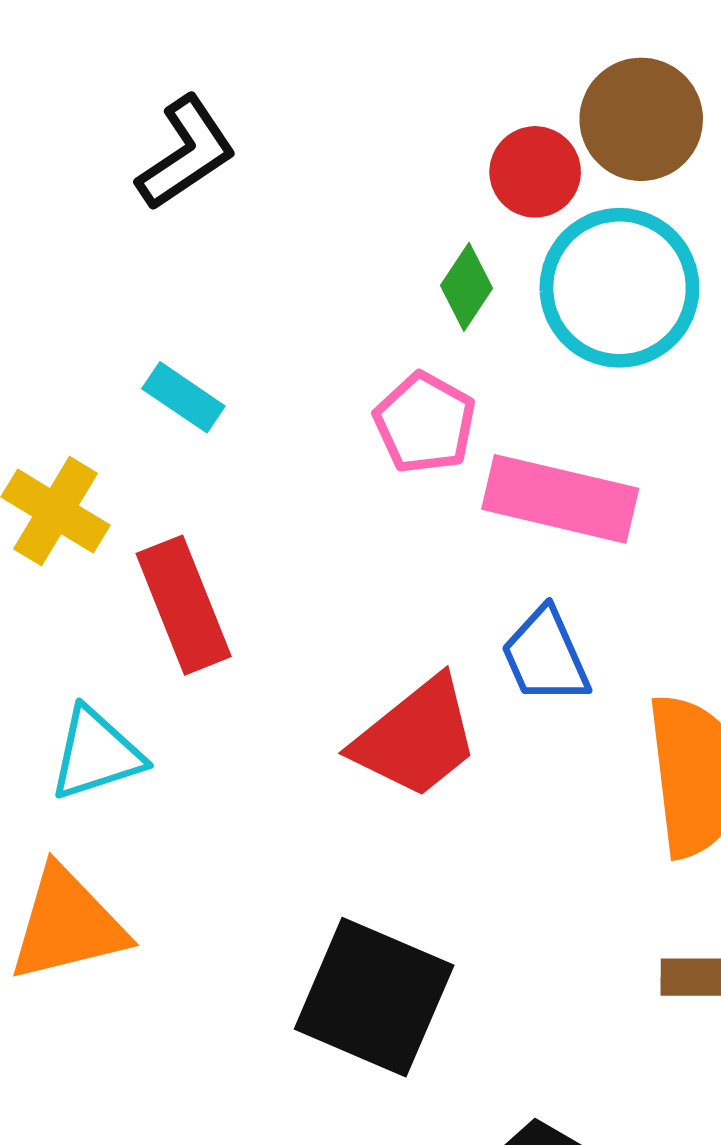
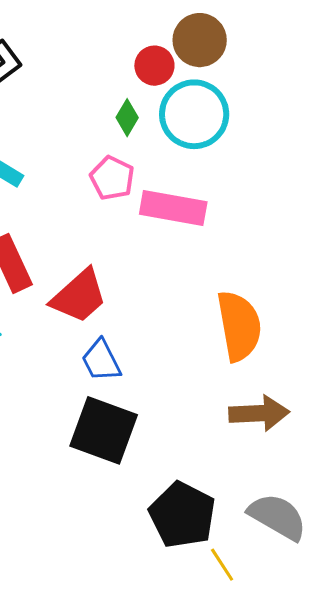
blue trapezoid: (546, 656) -> (101, 361), moved
red trapezoid: (416, 738) -> (79, 296), moved

